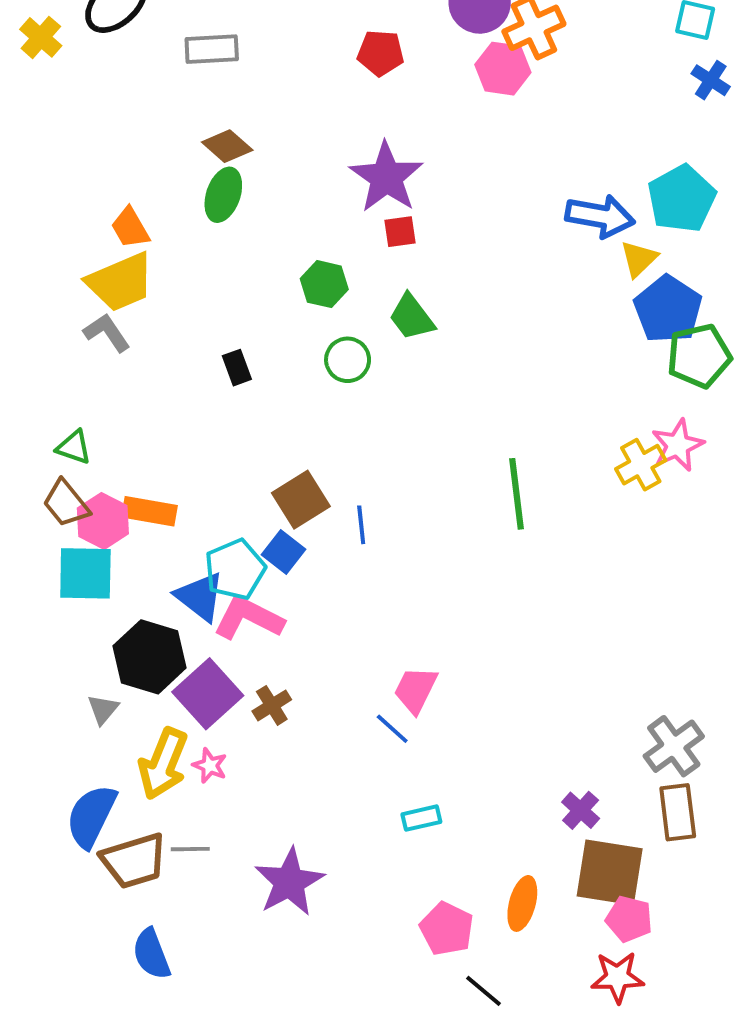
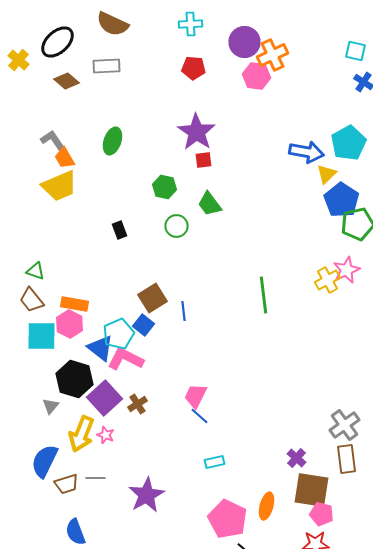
brown diamond: (227, 146) -> (66, 81), moved
gray L-shape: (107, 333) -> (52, 140), moved
pink hexagon: (103, 521) -> (70, 324), moved
pink trapezoid: (416, 690) -> (196, 396), moved
brown trapezoid: (134, 861) -> (66, 484), size x0.7
pink pentagon: (447, 929) -> (228, 519), size x1.4

